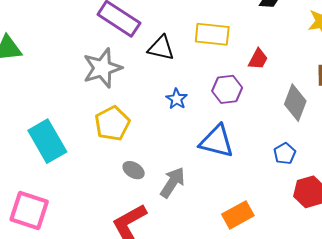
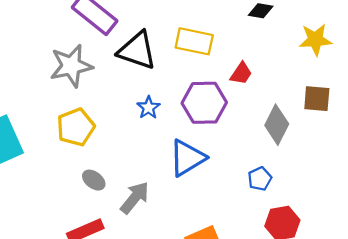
black triangle: (161, 48) -> (137, 50), size x1.4
purple hexagon: (227, 89) -> (204, 103), size x1.4
blue triangle: (217, 141) -> (187, 158), turned -51

